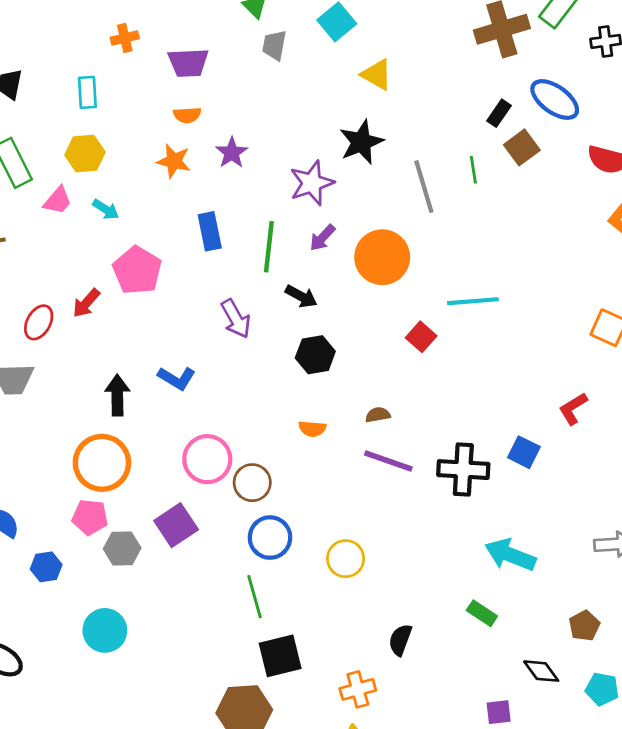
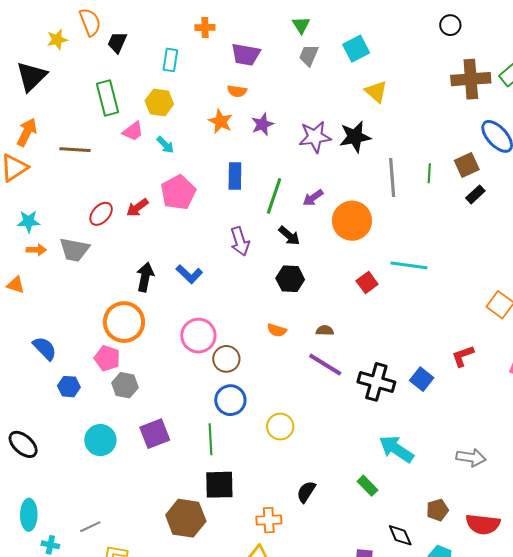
black rectangle: (499, 113) -> (475, 194), moved
purple star: (312, 183) -> (315, 137), moved
purple square: (176, 525) -> (155, 434), moved

